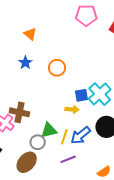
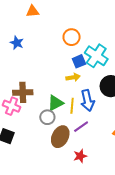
orange triangle: (30, 34) -> (33, 11), moved, turned -32
orange circle: (57, 68) -> (72, 37), moved
blue arrow: (81, 135) -> (87, 100), turned -50
brown ellipse: (27, 162) -> (60, 137), moved

